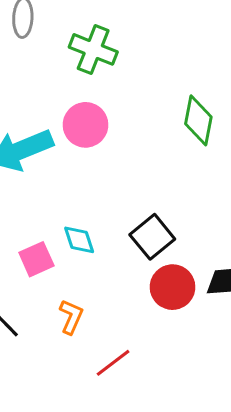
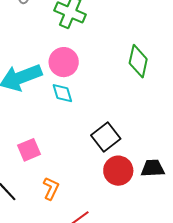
cyan diamond: (79, 240) -> (62, 93), moved

